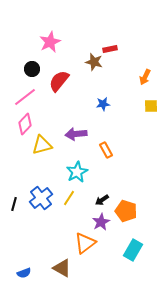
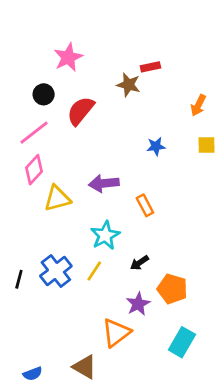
blue star: (103, 104) -> (156, 146), moved
black arrow: (102, 200) -> (139, 263), moved

